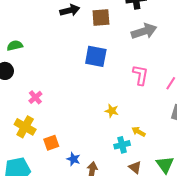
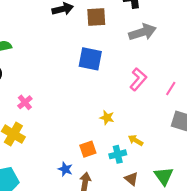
pink L-shape: (140, 75) -> (138, 79), turned 30
orange square: (51, 143) -> (88, 149), moved

